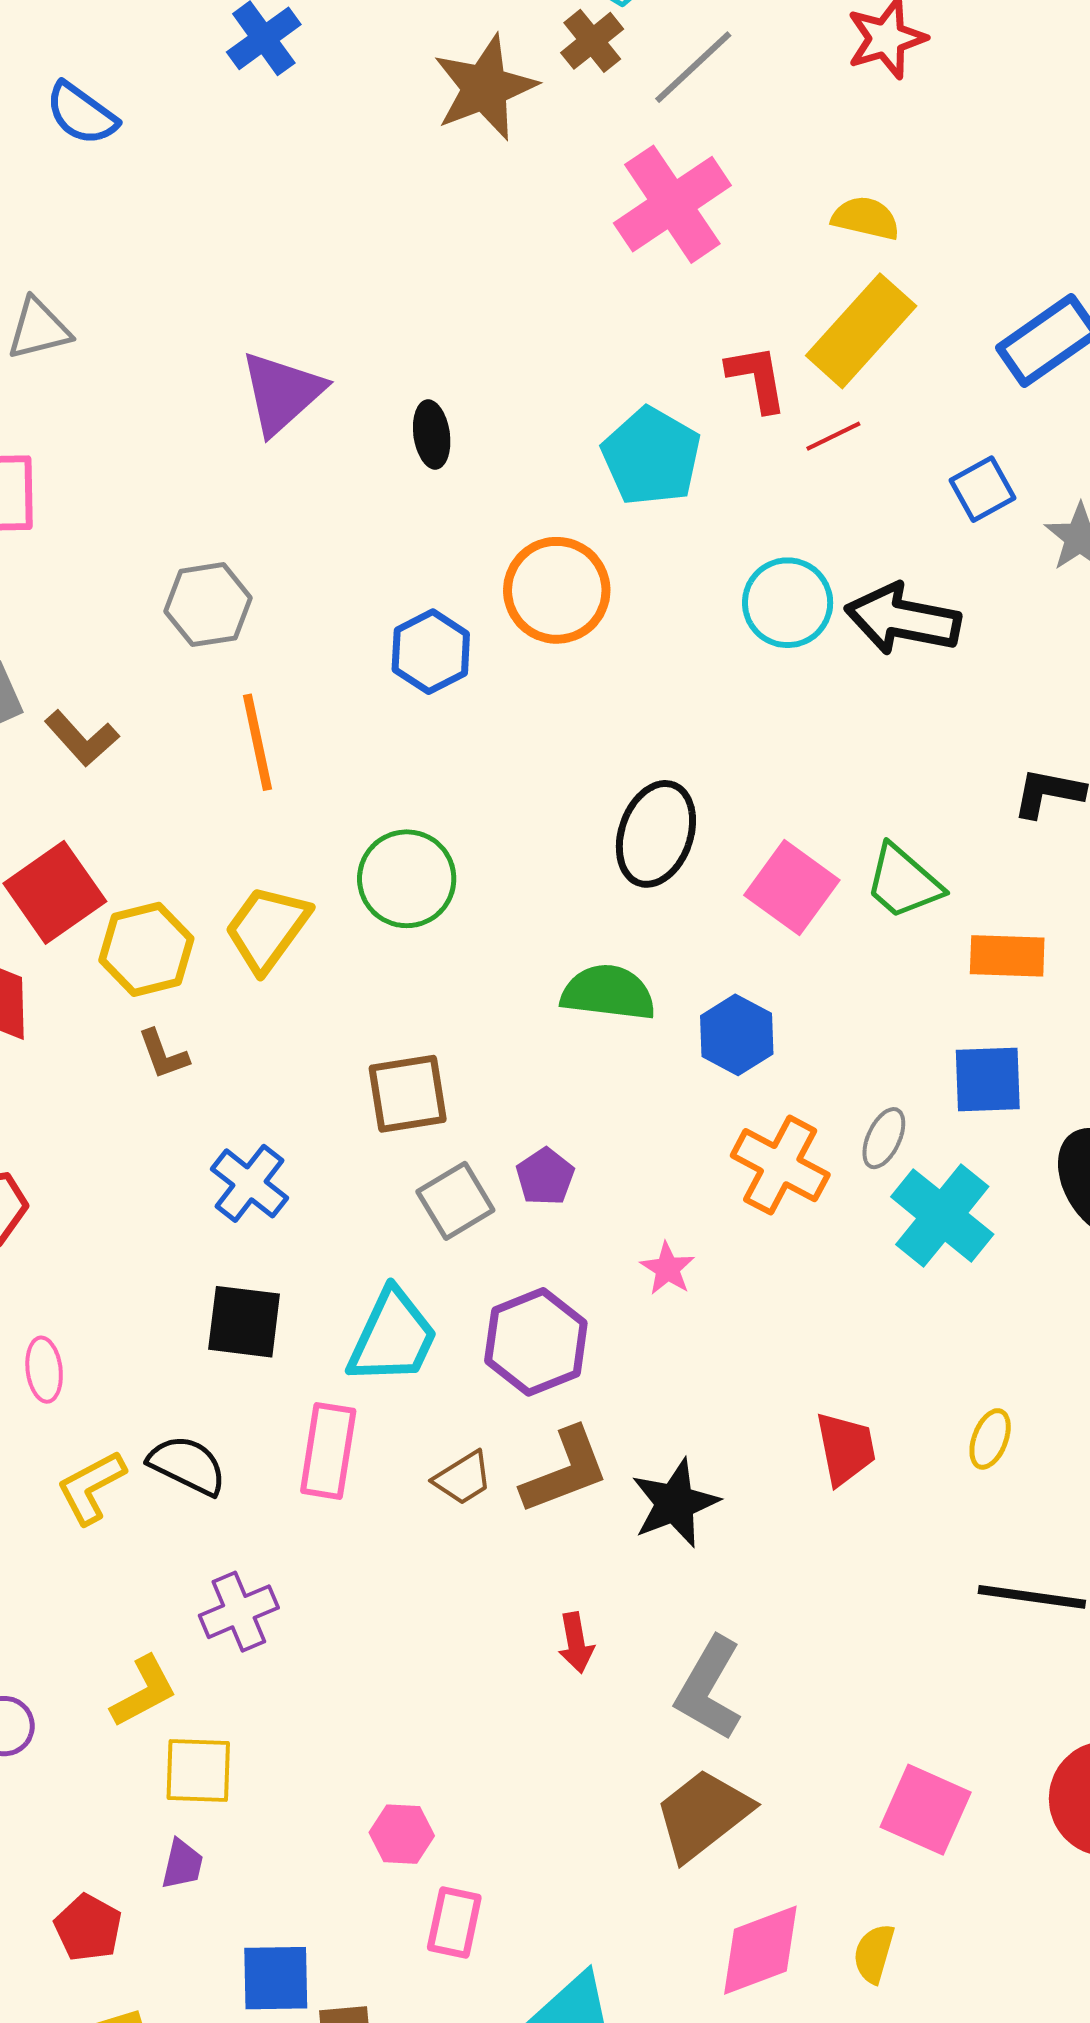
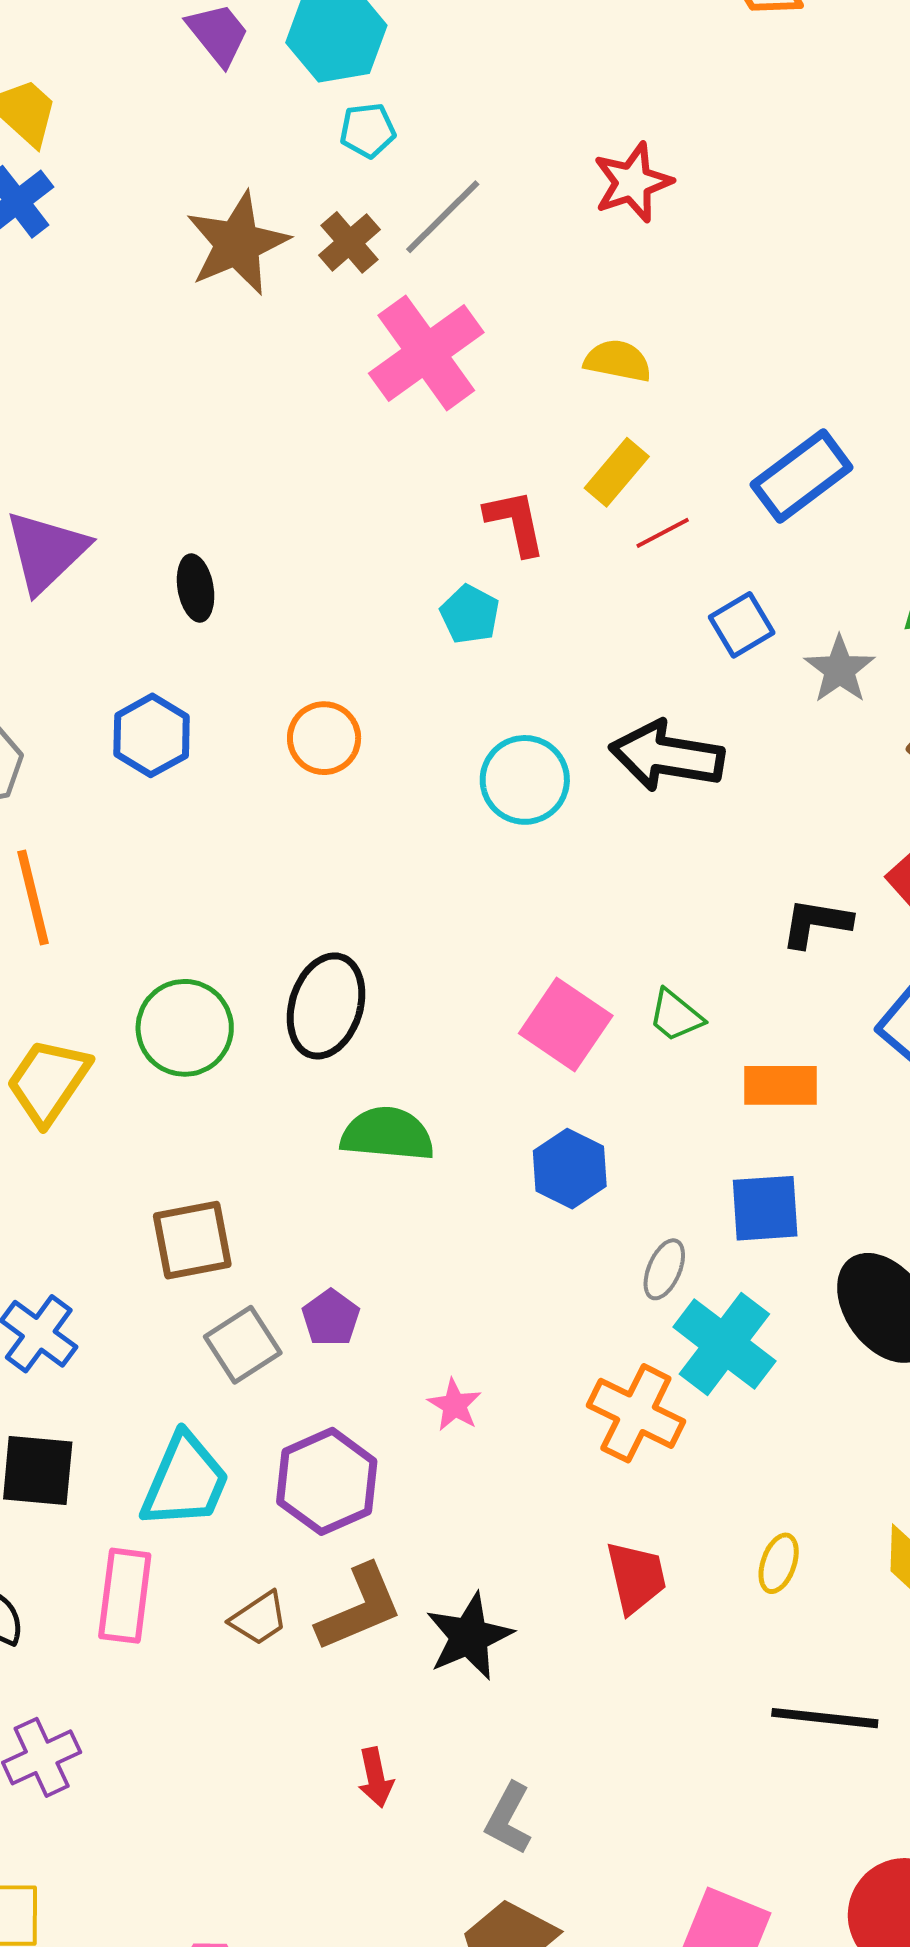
brown cross: (592, 41) -> (349, 242), moved
yellow rectangle: (861, 331) -> (617, 472), size x0.6
red line: (833, 436) -> (663, 533), moved
cyan pentagon: (651, 456) -> (470, 614), moved, size x0.6
orange circle: (557, 590) -> (324, 738), size x0.7
cyan circle: (788, 603) -> (525, 780), moved
blue hexagon: (431, 652) -> (152, 735), moved
black ellipse: (656, 834) -> (326, 1006), moved
green trapezoid: (903, 882) -> (676, 1016), size x0.7
blue hexagon: (737, 1035) -> (570, 1169), moved
orange cross: (780, 1165) -> (636, 1413), moved
gray L-shape: (709, 1688) -> (508, 1819), size x0.7

